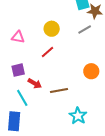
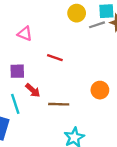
yellow circle: (52, 29) -> (77, 13), moved
gray line: (85, 29) -> (97, 25), moved
red line: (47, 52) -> (55, 58), turned 48

